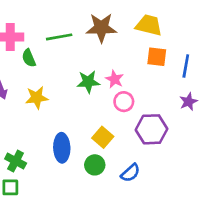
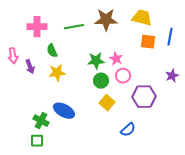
green semicircle: (29, 58) -> (52, 51), moved
blue line: (186, 66) -> (170, 37), moved
blue ellipse: (62, 148) -> (64, 111), moved, turned -60
green circle: (95, 165) -> (101, 81), moved

